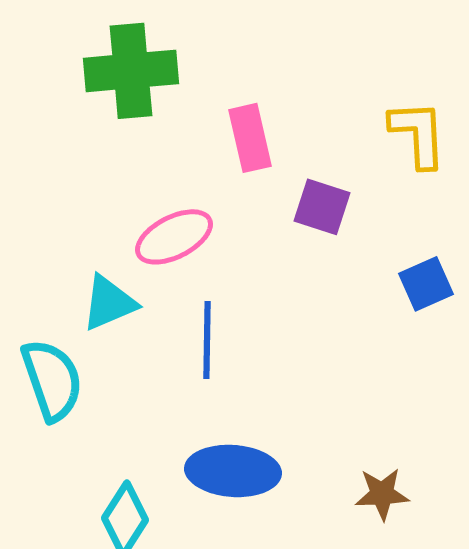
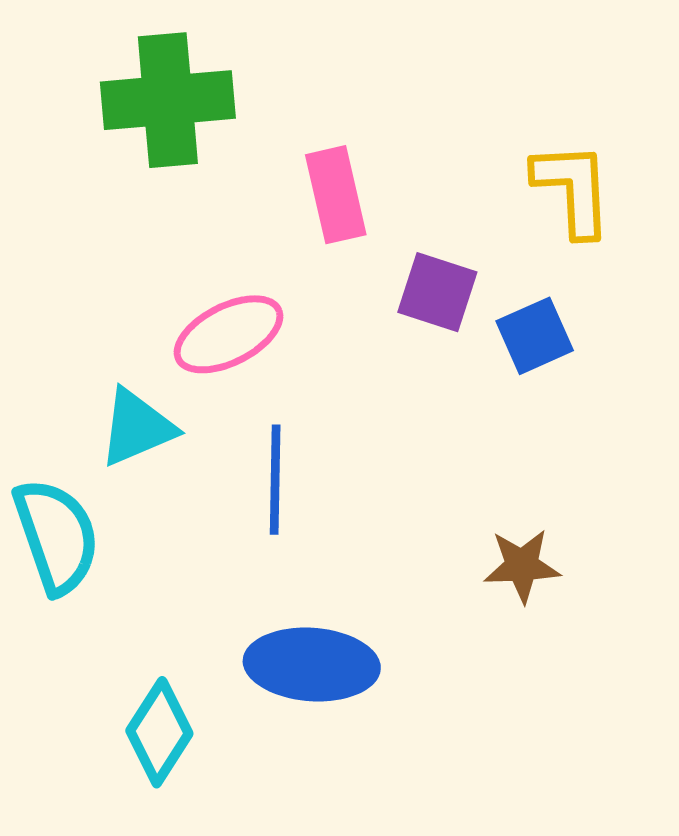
blue square: (426, 284) -> (535, 336), moved
brown star: (382, 494) -> (522, 566), moved

